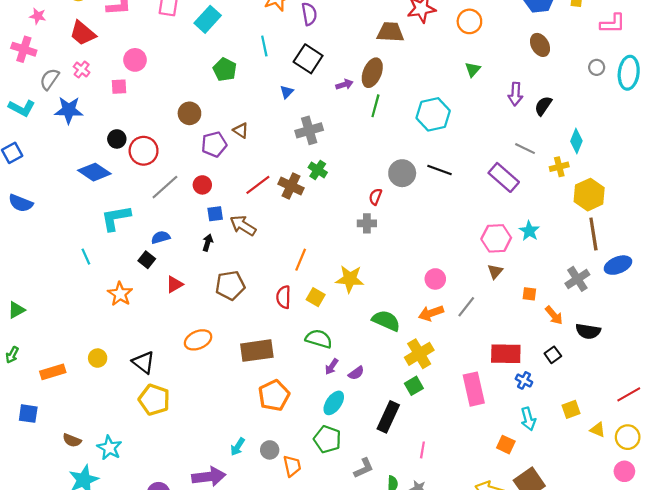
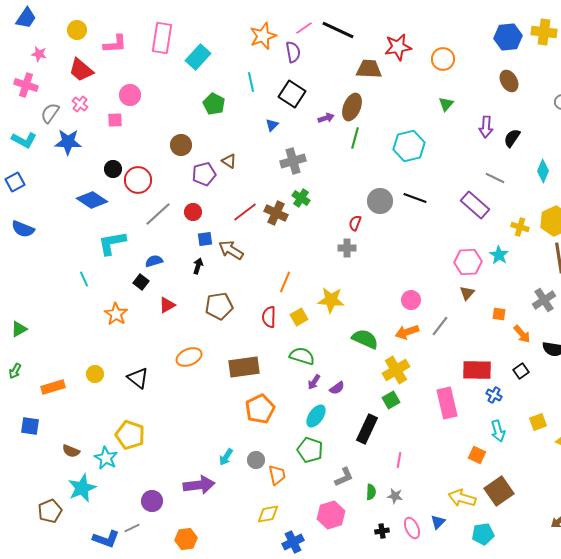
yellow cross: (559, 167) -> (520, 227), moved, turned 30
yellow square: (316, 297) -> (299, 317), turned 30
yellow pentagon: (154, 400) -> (130, 435), moved

